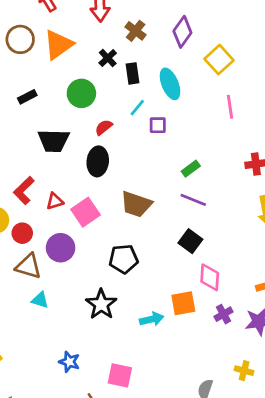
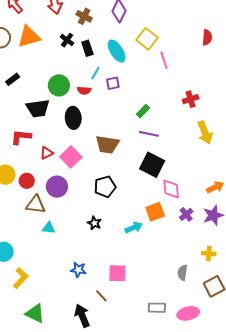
orange triangle: (58, 45) -> (29, 37), turned 30
yellow square: (219, 60) -> (147, 39), moved
green circle: (81, 93) -> (59, 85), moved
red semicircle: (104, 127) -> (84, 90), moved, turned -128
red L-shape: (24, 190) -> (21, 137), moved, turned 60
black square: (190, 241) -> (152, 165), size x1.4
black star: (101, 304) -> (94, 223), size x0.6

